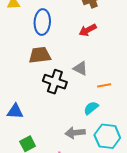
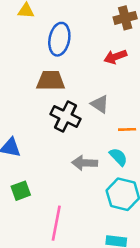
cyan semicircle: (91, 108) -> (118, 157), moved, turned 77
gray arrow: (75, 133) -> (85, 163), moved

